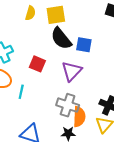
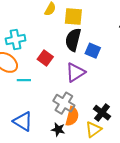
black semicircle: (61, 39) -> (73, 40), turned 40
cyan line: (21, 92) -> (24, 80), turned 64

